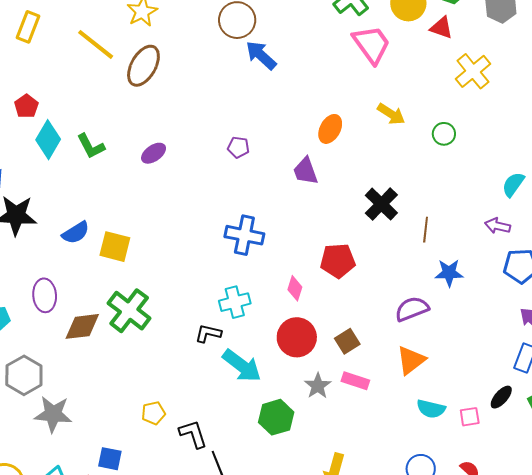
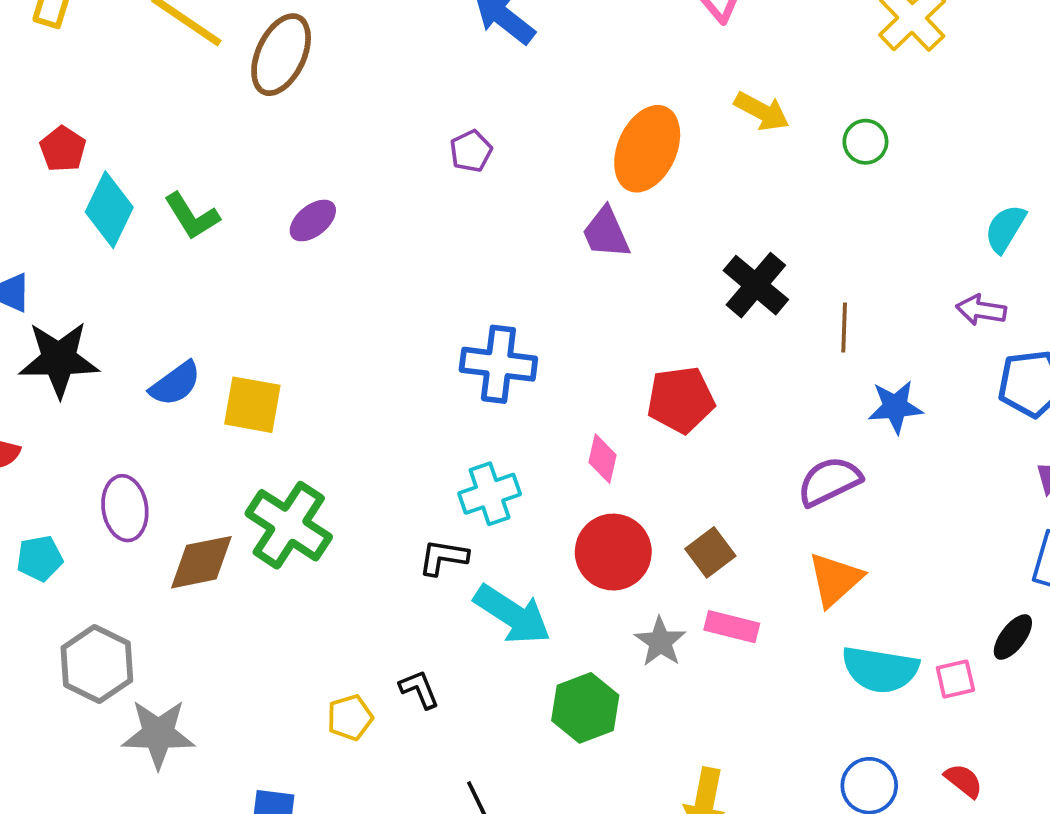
orange ellipse: (330, 129) -> (647, 149), size x1.5
purple pentagon: (238, 147) -> (471, 151), moved, turned -30
cyan semicircle: (431, 409) -> (880, 669), size x1.4
black L-shape: (193, 434) -> (419, 689), moved, size x0.7

